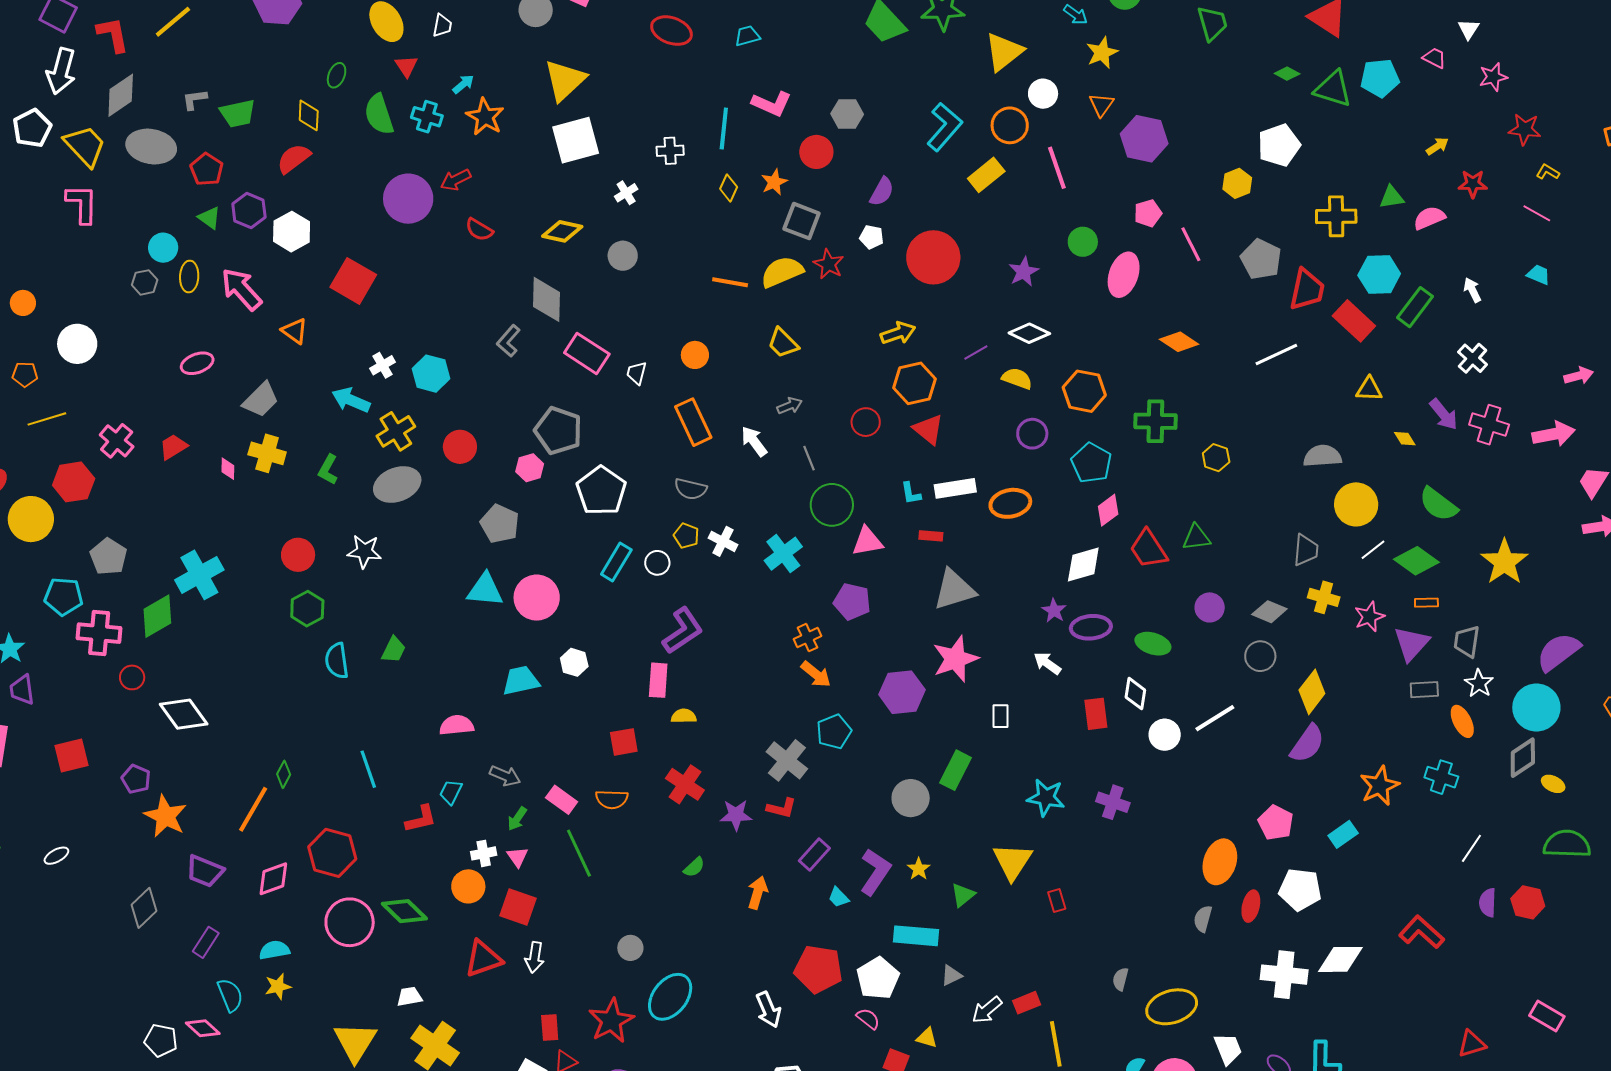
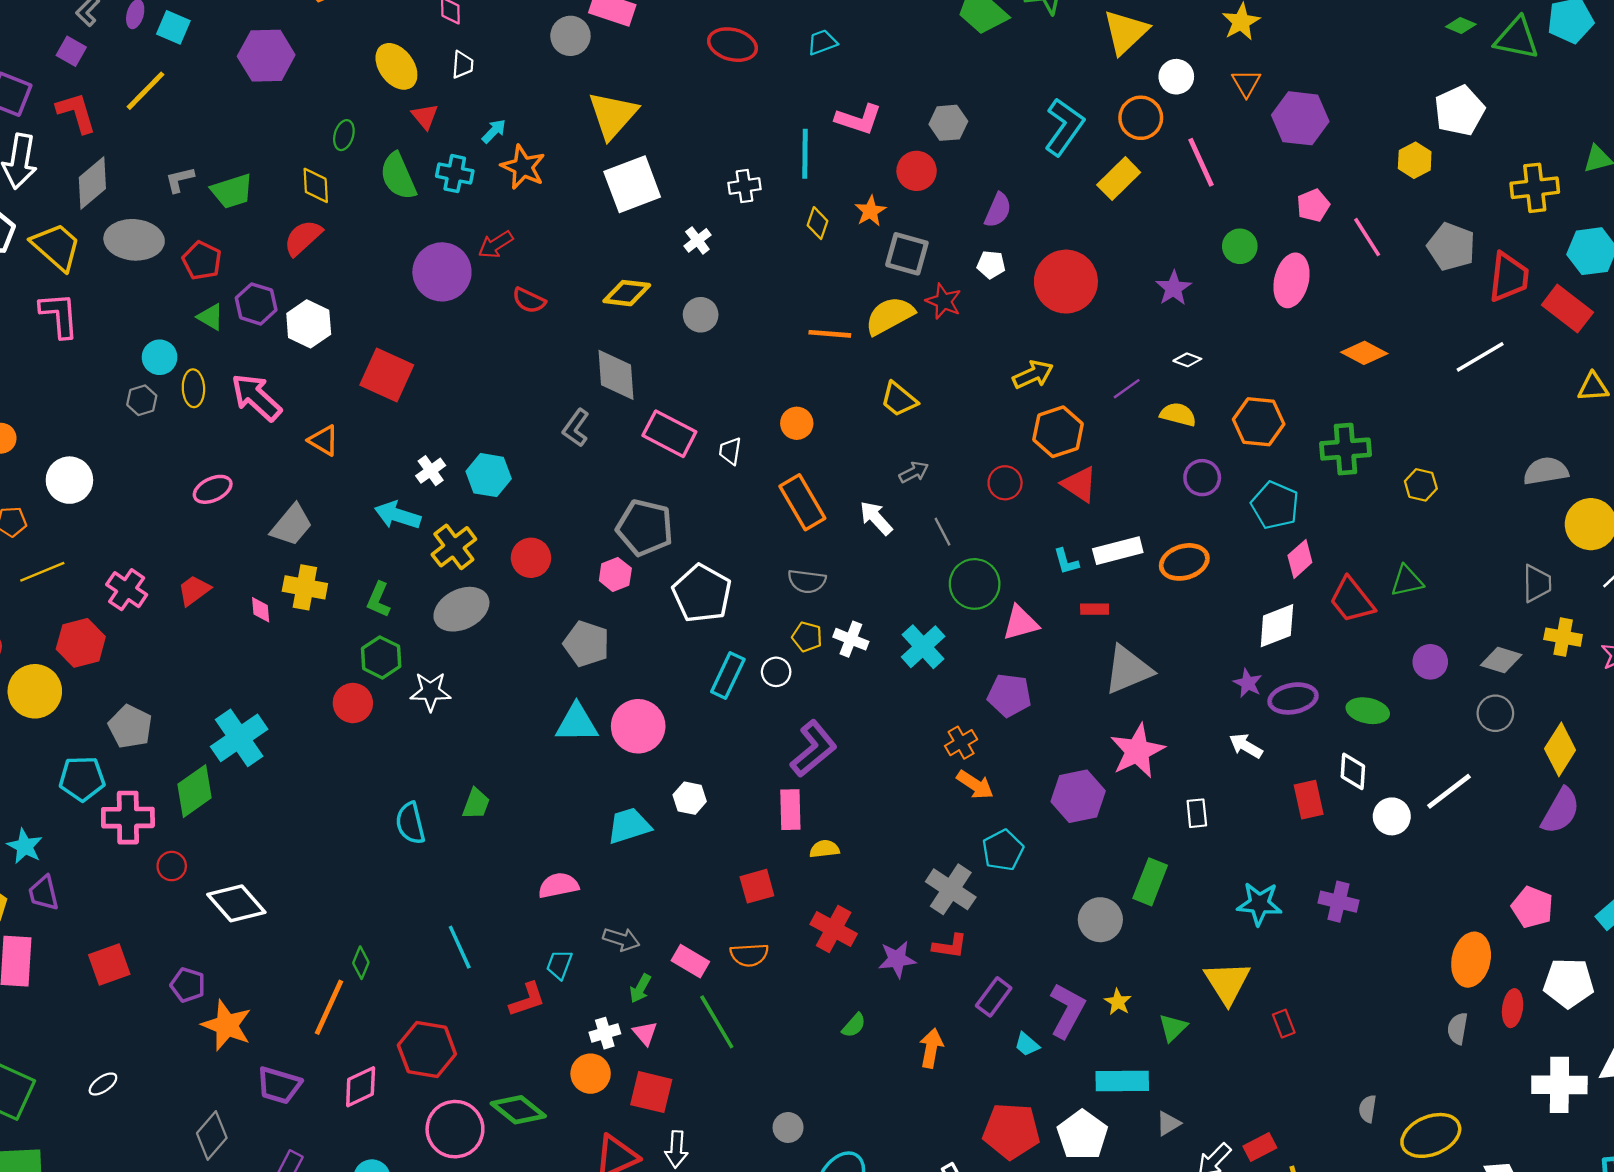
white diamond: (1029, 333) -> (1187, 360), size x0.6
green hexagon: (307, 609) -> (381, 657), moved

